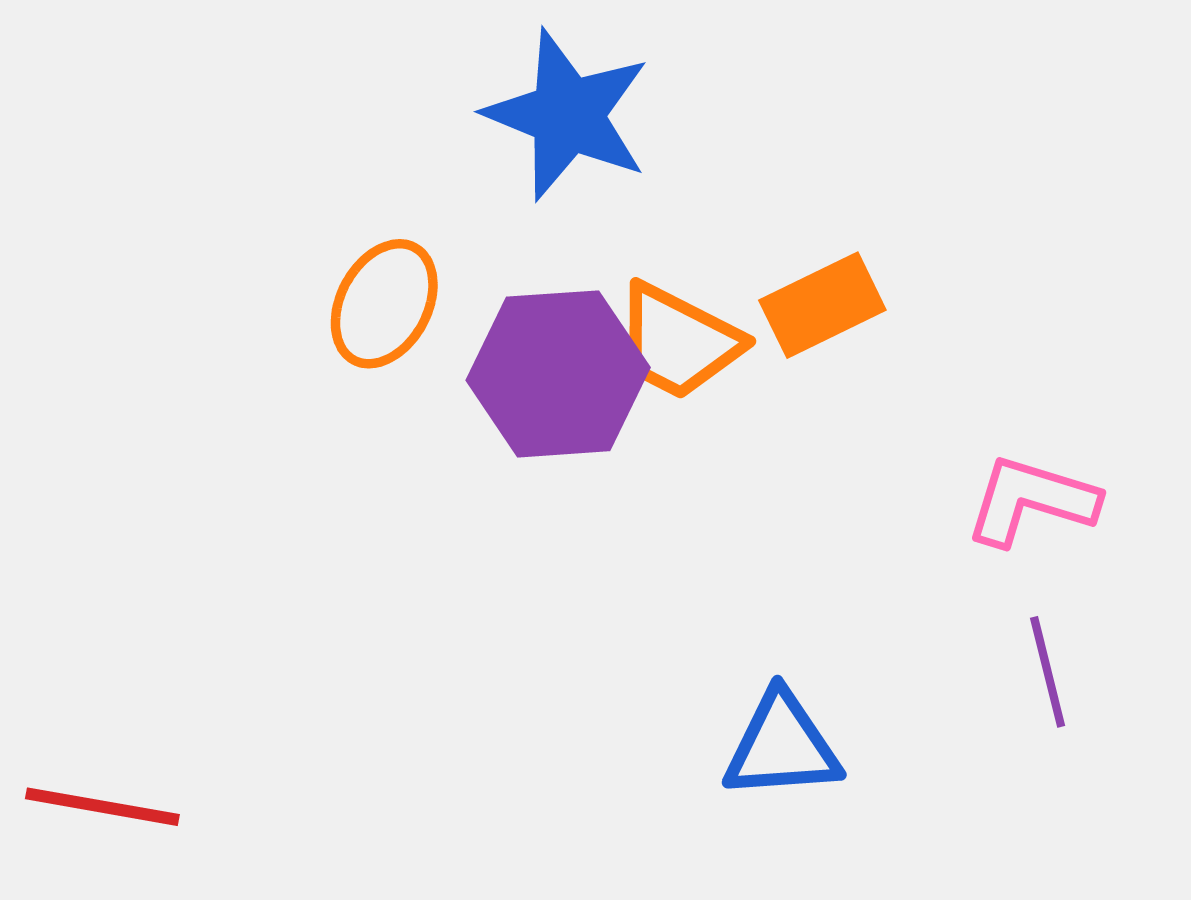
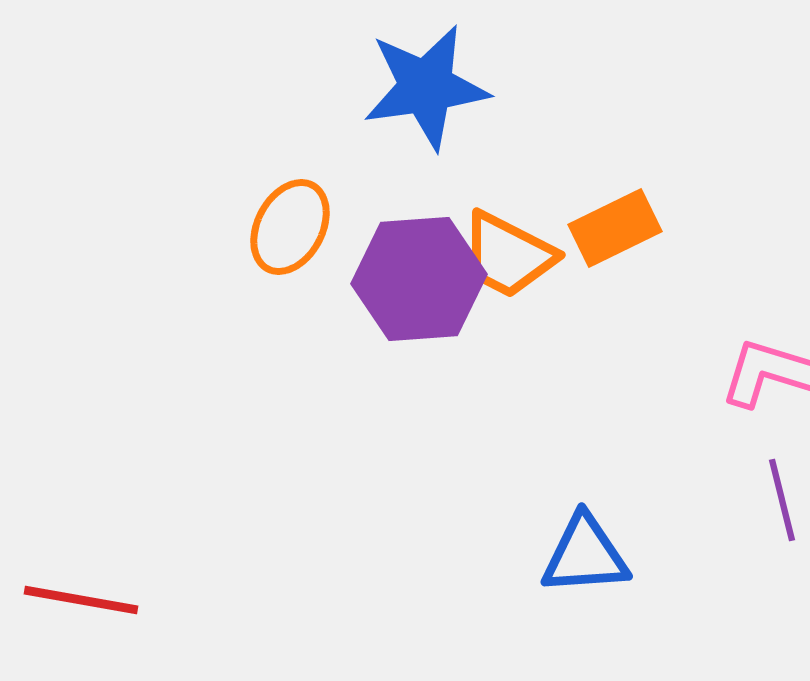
blue star: (568, 115) -> (426, 87), turned -30

